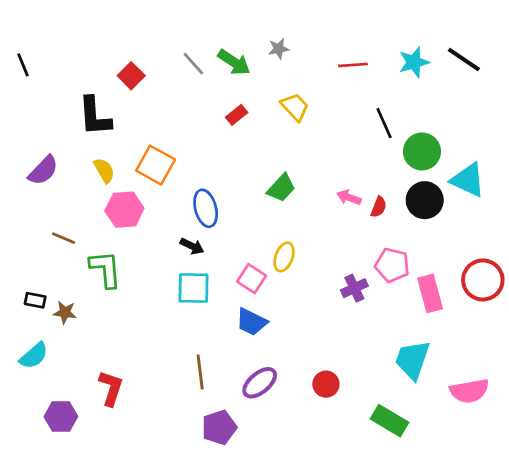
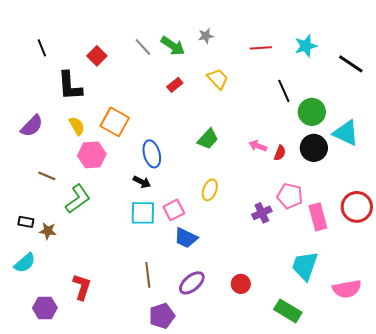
black line: (464, 60) -> (351, 64), moved
black line: (23, 65) -> (42, 48), moved
green L-shape: (105, 269) -> (78, 199), turned 60
pink square: (252, 279) -> (174, 210), moved, turned 30

